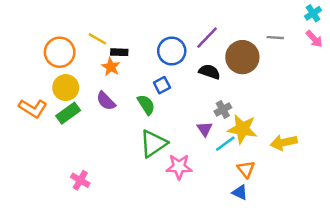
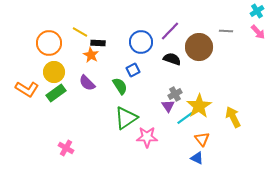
gray cross: (223, 109) -> (175, 94), moved
yellow star: (242, 129) -> (199, 106), turned 30
yellow arrow: (284, 142) -> (233, 117), turned 75

